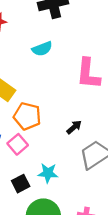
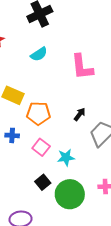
pink square: (18, 144) -> (41, 147), moved
black square: (21, 184) -> (43, 182), moved

